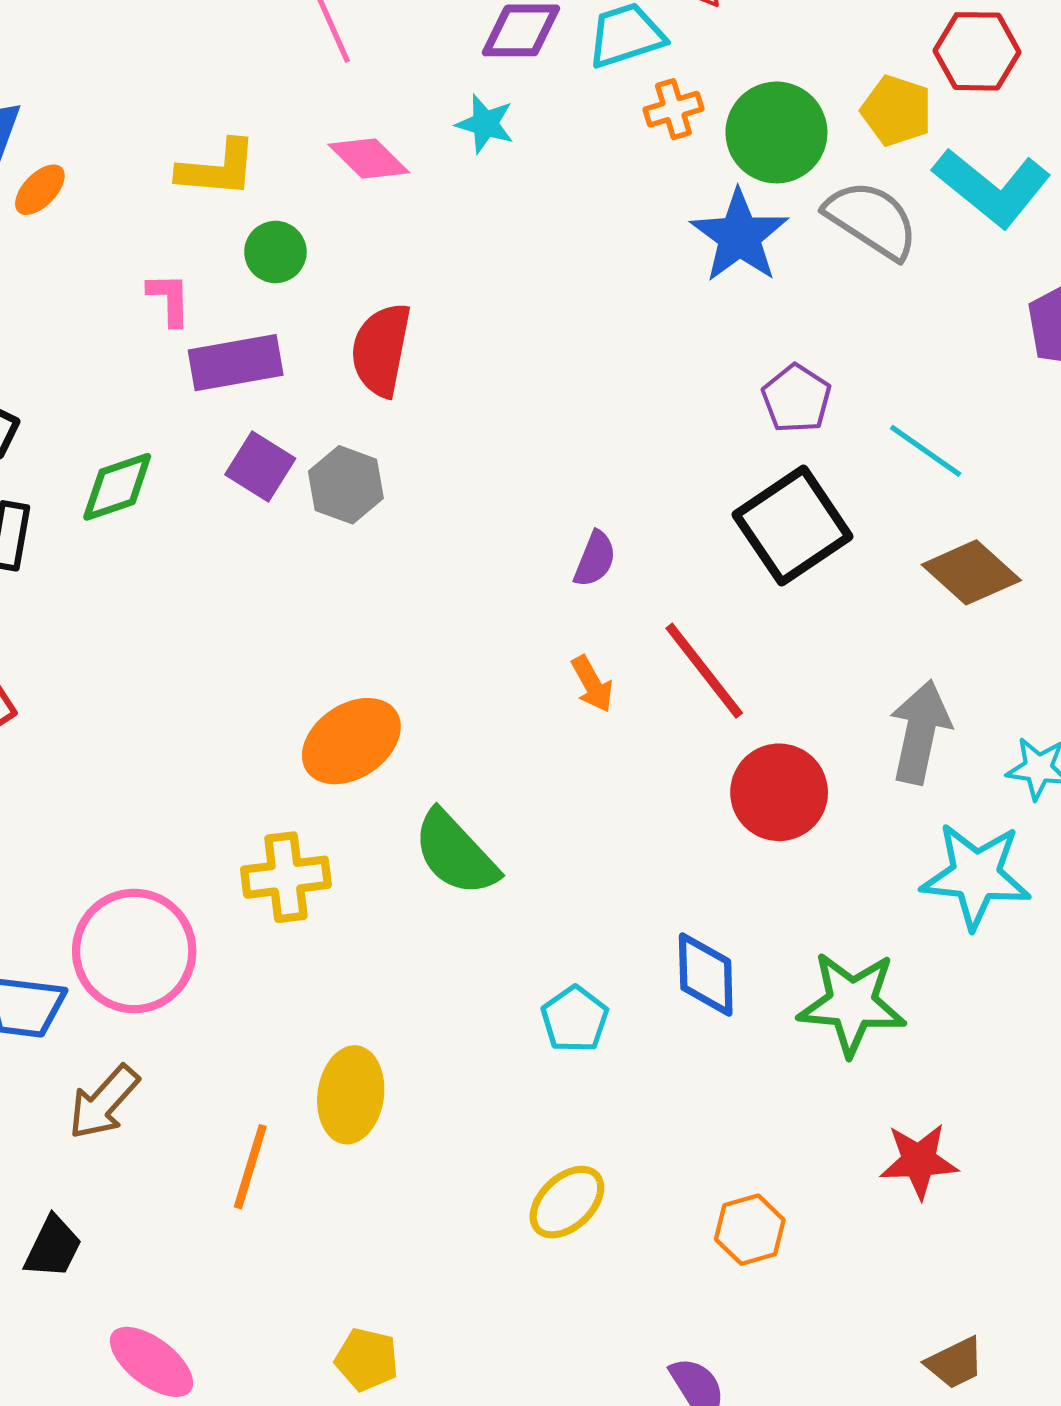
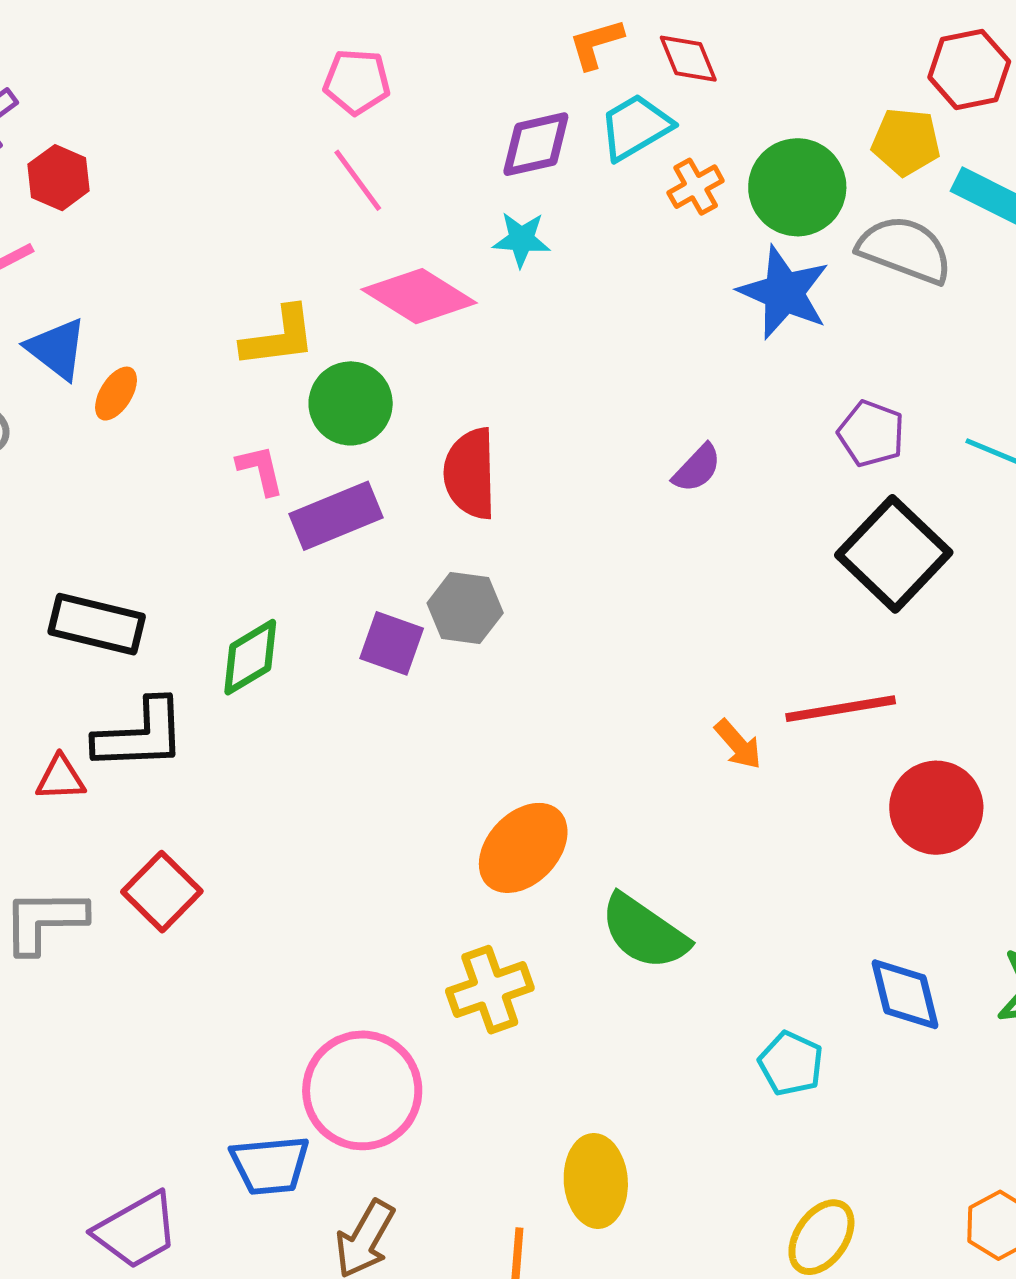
pink diamond: (369, 158) -> (419, 296), size x1.4
green circle: (275, 252) -> (351, 403), size x1.4
purple square: (260, 466) -> (392, 643), moved
purple semicircle: (595, 559) -> (697, 468), moved, turned 34
red line: (704, 671) -> (841, 709), turned -49

